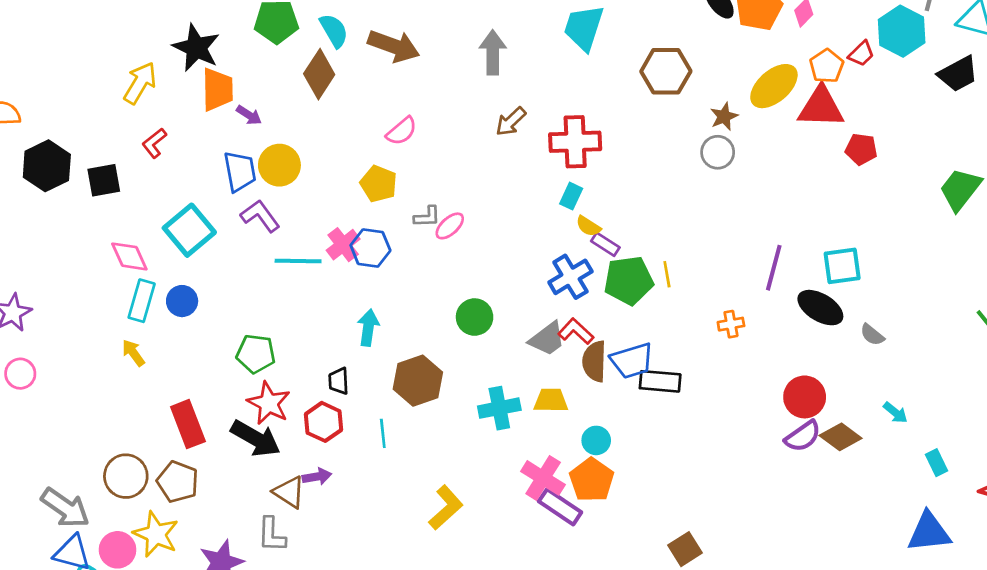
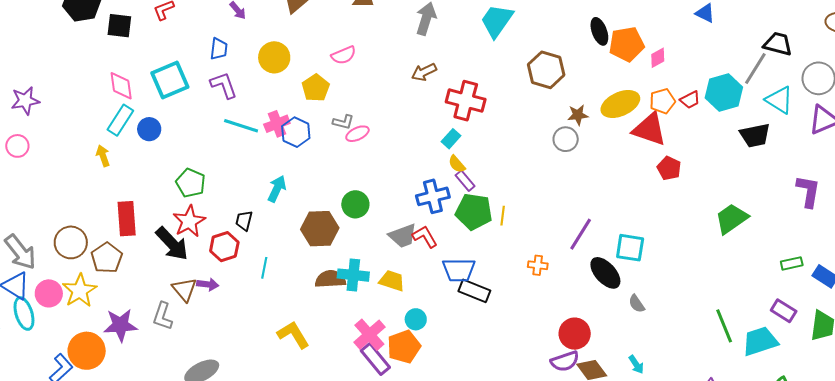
yellow circle: (279, 165) -> (274, 57), moved
blue trapezoid: (240, 171) -> (219, 49), size x0.7
brown semicircle: (594, 361) -> (330, 279), moved, turned 68
brown hexagon: (418, 381) -> (320, 229), moved
yellow L-shape: (446, 508) -> (293, 335), turned -96

